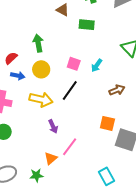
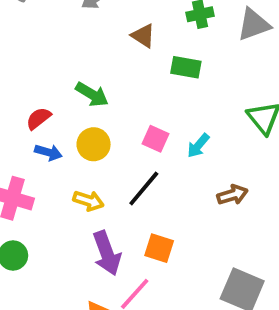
green arrow: (38, 43) -> (92, 94), turned 126
yellow arrow: (41, 99) -> (88, 201), size x0.7
orange square: (107, 123) -> (159, 248), moved
purple arrow: (53, 126) -> (107, 253), size x1.6

